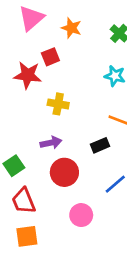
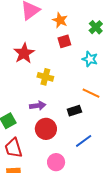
red square: (50, 57) -> (64, 41), moved
red star: (28, 75) -> (24, 53), turned 30

